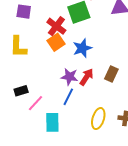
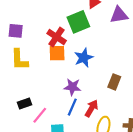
purple square: (24, 12) -> (16, 31), moved
orange square: (56, 42) -> (57, 53), turned 36
red arrow: (87, 77) -> (92, 108), moved

